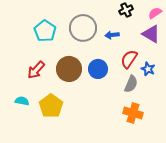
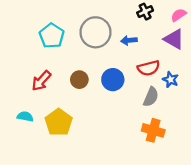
red semicircle: (129, 59) -> (149, 68), turned -138
brown circle: (69, 69) -> (79, 80), size x0.6

